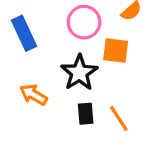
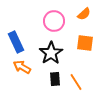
blue rectangle: (24, 33) -> (16, 42), moved
orange square: (116, 51) -> (85, 43), moved

